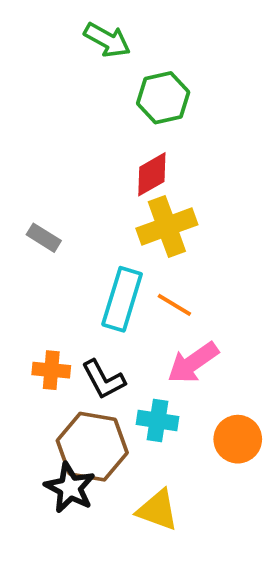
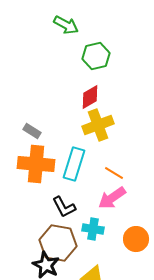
orange line: (174, 305) -> (114, 173), moved
orange cross: (51, 370) -> (36, 164), moved, size x1.8

